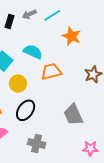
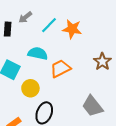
cyan line: (52, 15) -> (49, 25), moved

